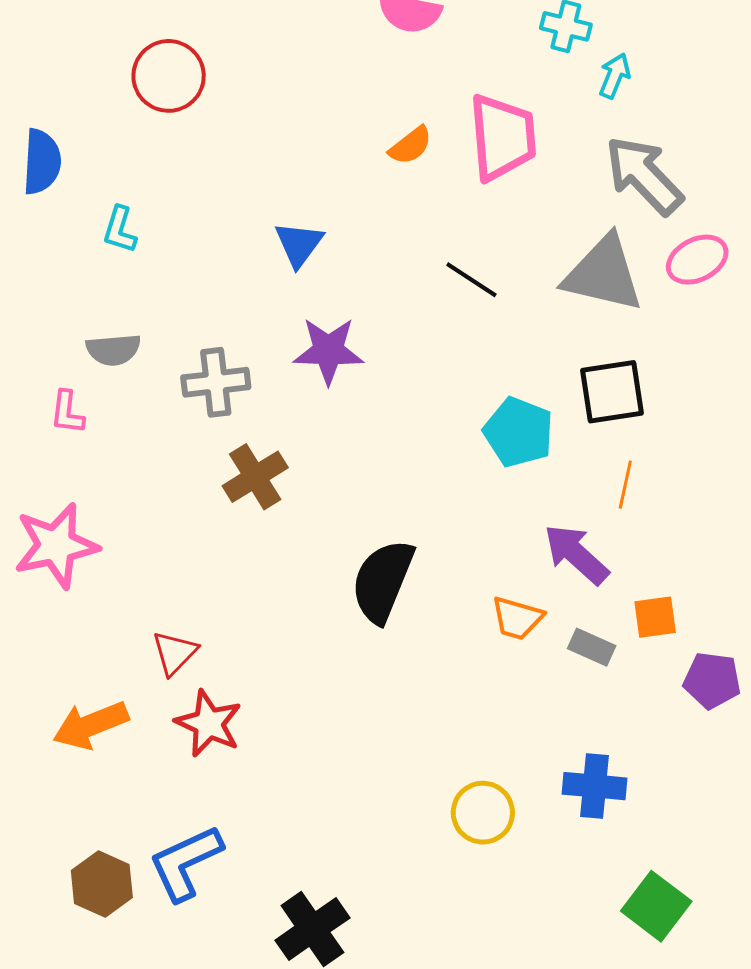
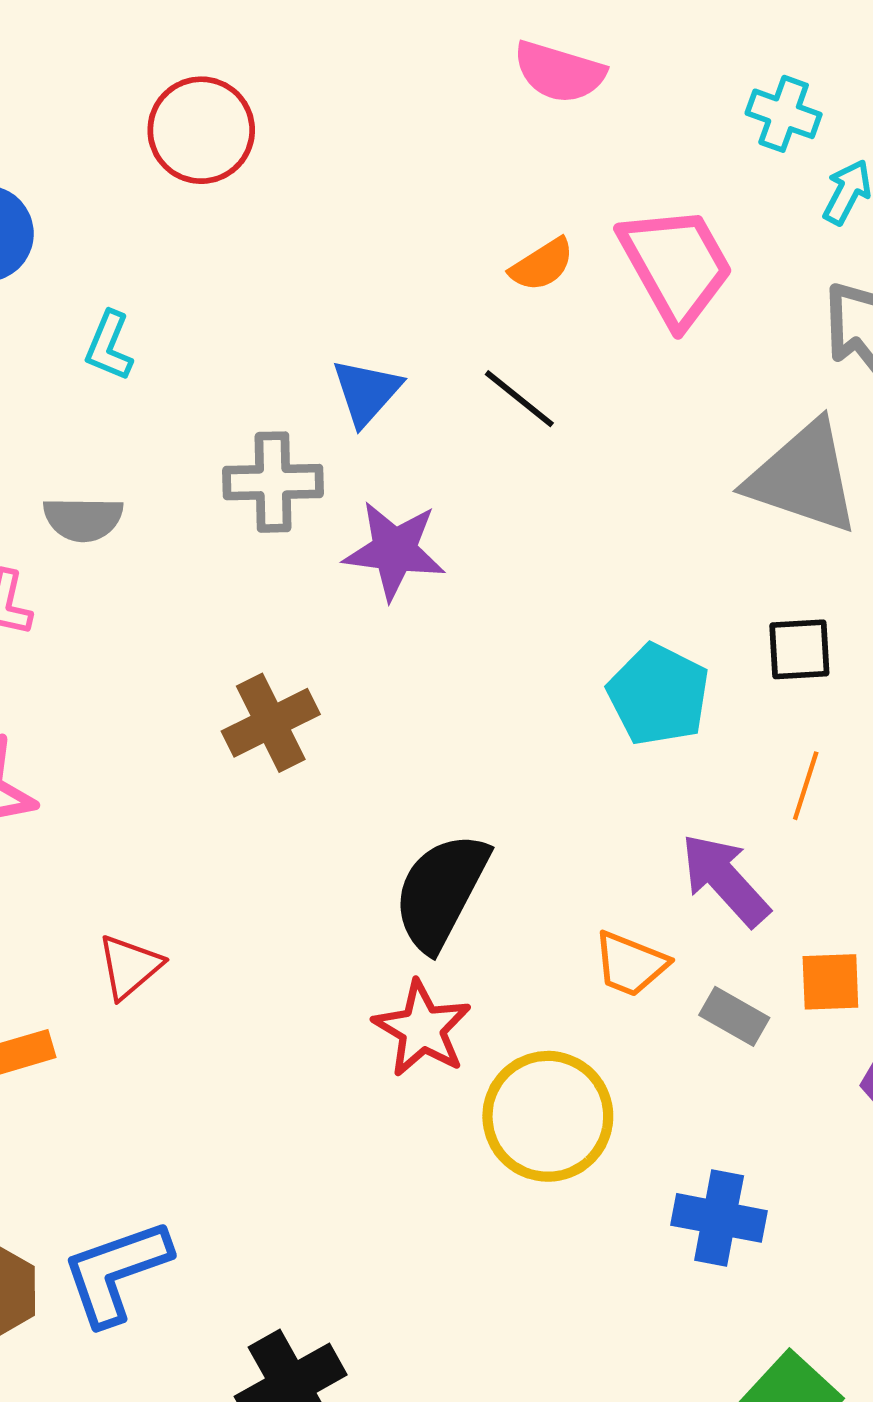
pink trapezoid: (502, 137) -> (676, 266), turned -30
black line: (471, 280) -> (519, 399), moved
gray cross: (216, 382) -> (273, 482), moved
black square: (612, 392) -> (799, 649), size x0.7
red star: (209, 723) -> (422, 1029), moved
yellow circle: (483, 813) -> (548, 1116), moved, size x1.4

